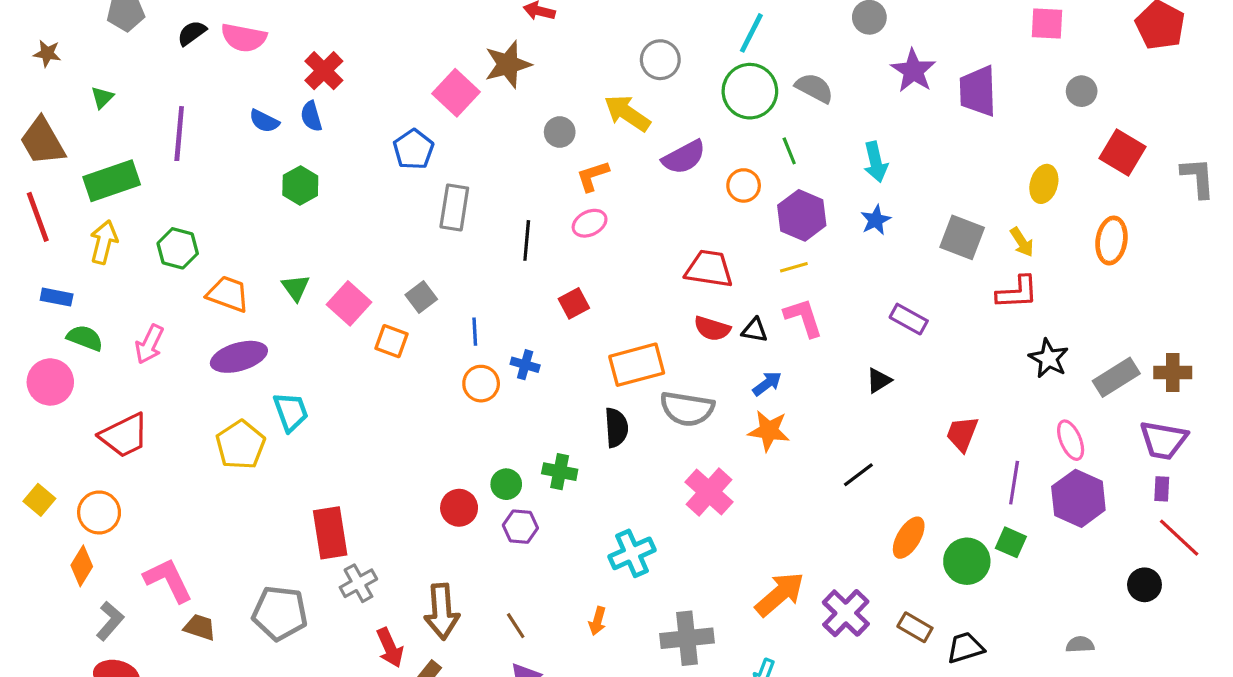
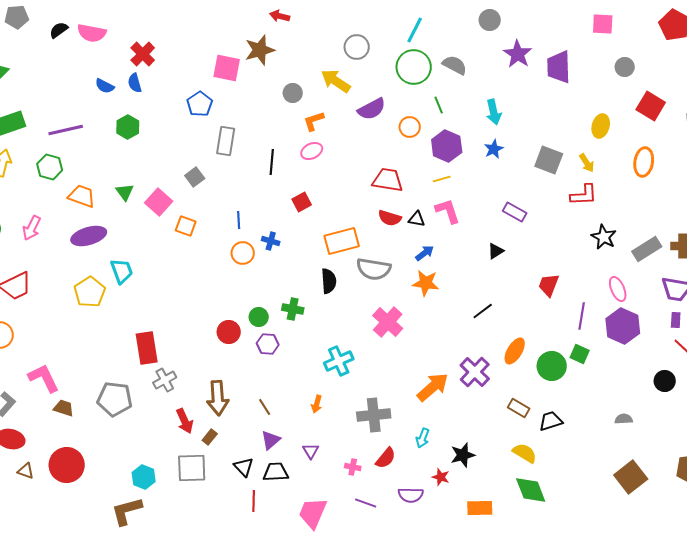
pink square: (456, 93) -> (227, 68), turned -32
purple line: (179, 134) -> (66, 130), moved, turned 72
gray square: (421, 297) -> (195, 177), moved
purple cross: (846, 613) -> (475, 372), moved

